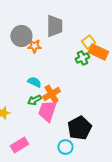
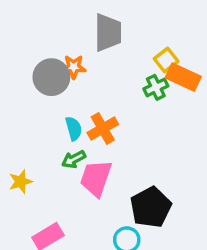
gray circle: (21, 36) -> (51, 77), moved
cyan semicircle: (34, 82) -> (74, 128), turned 48
orange cross: (51, 94) -> (103, 128), moved

